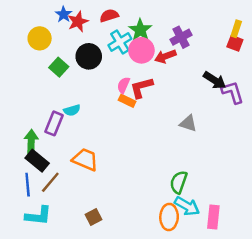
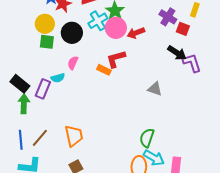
purple cross: (181, 37) -> (168, 17), moved, turned -30
yellow circle: (40, 38) -> (45, 24), moved
red square: (235, 43) -> (183, 29), moved
green square: (59, 67) -> (47, 42), turned -35
pink semicircle: (123, 85) -> (73, 63), moved
orange trapezoid: (85, 159) -> (74, 136), moved, turned 55
black rectangle: (37, 161) -> (20, 84), moved

